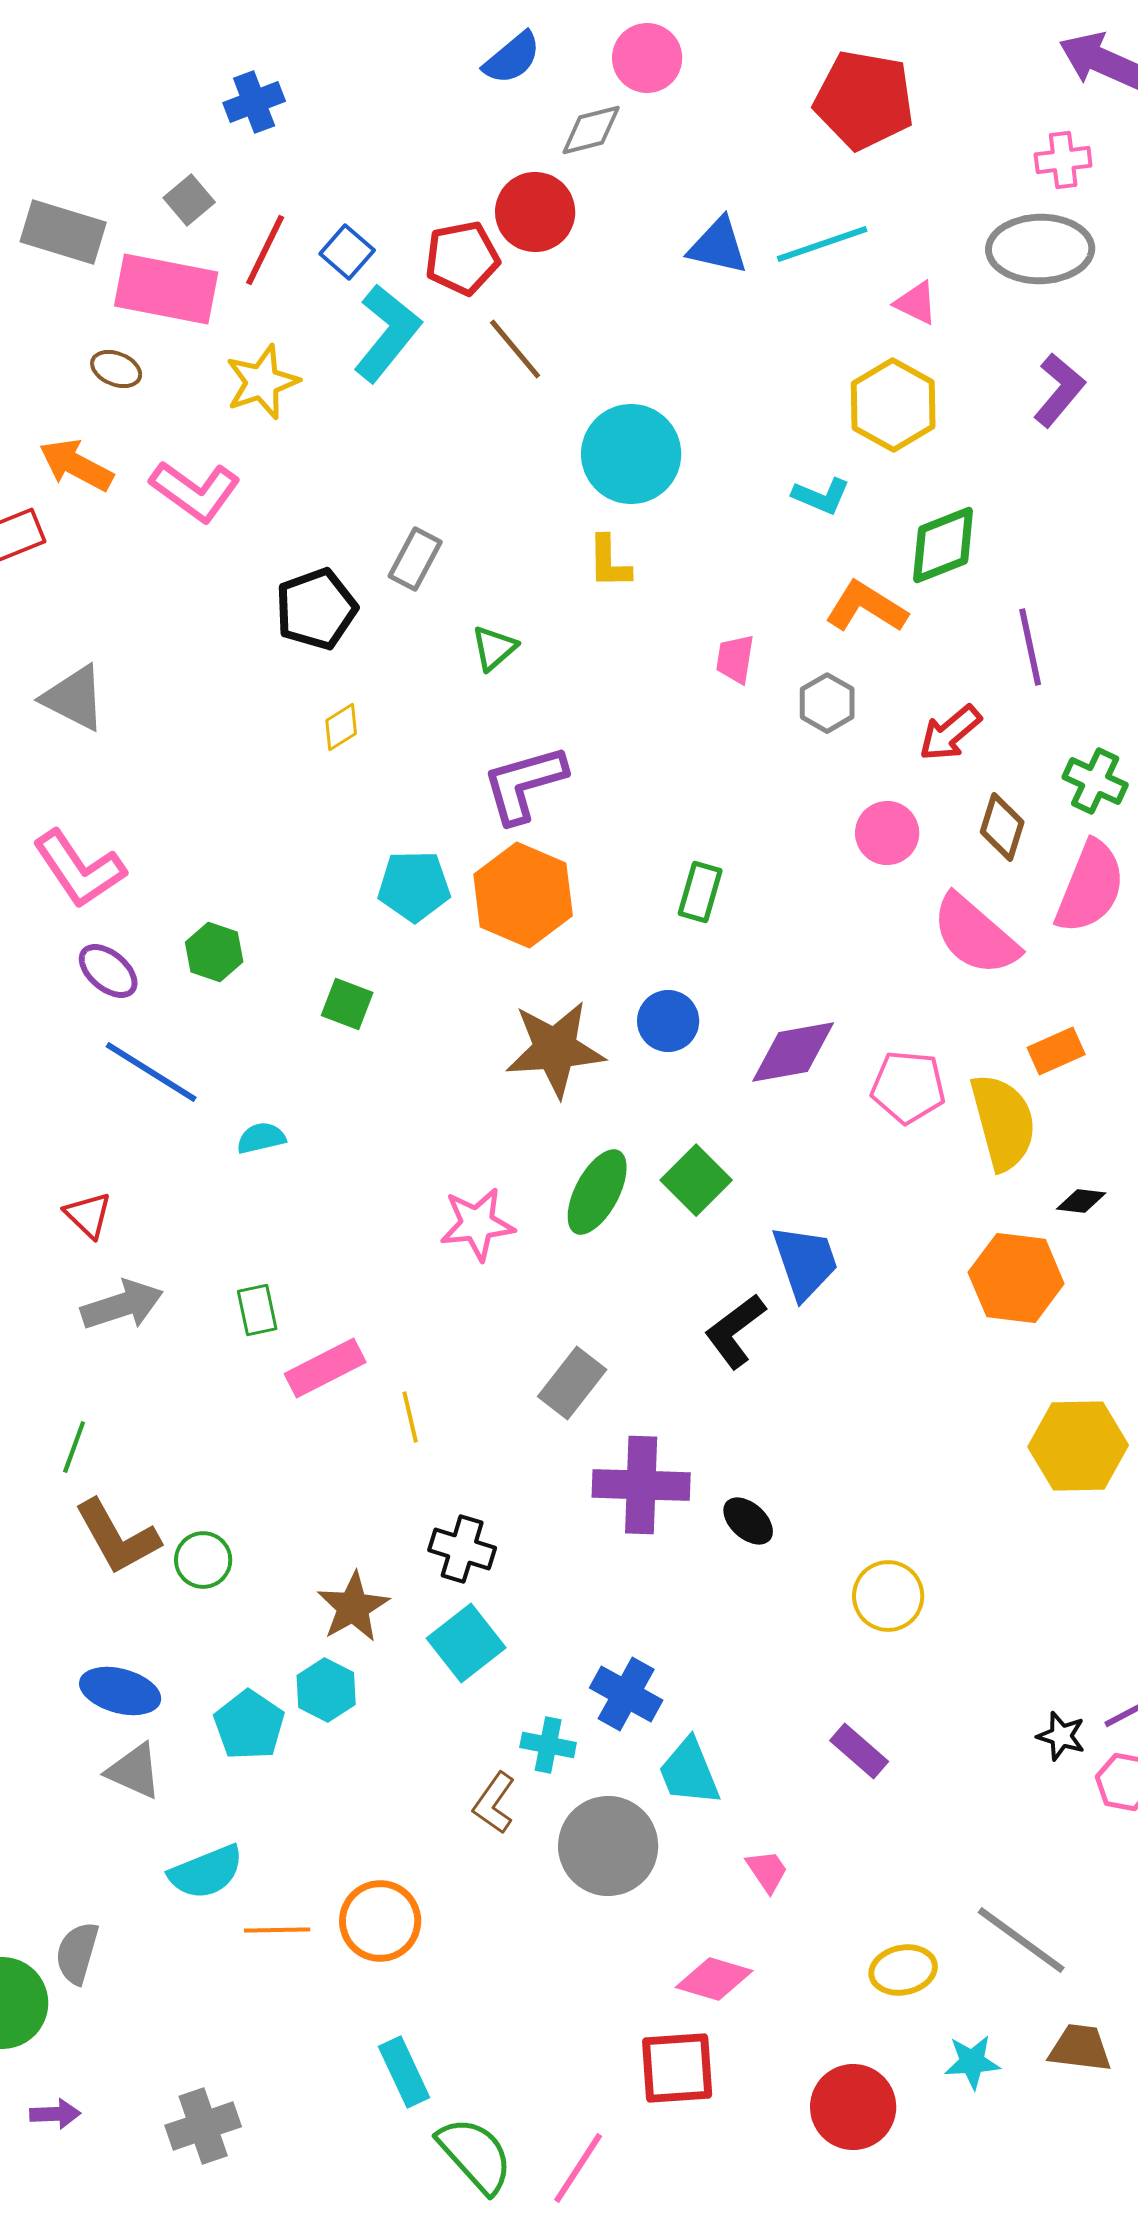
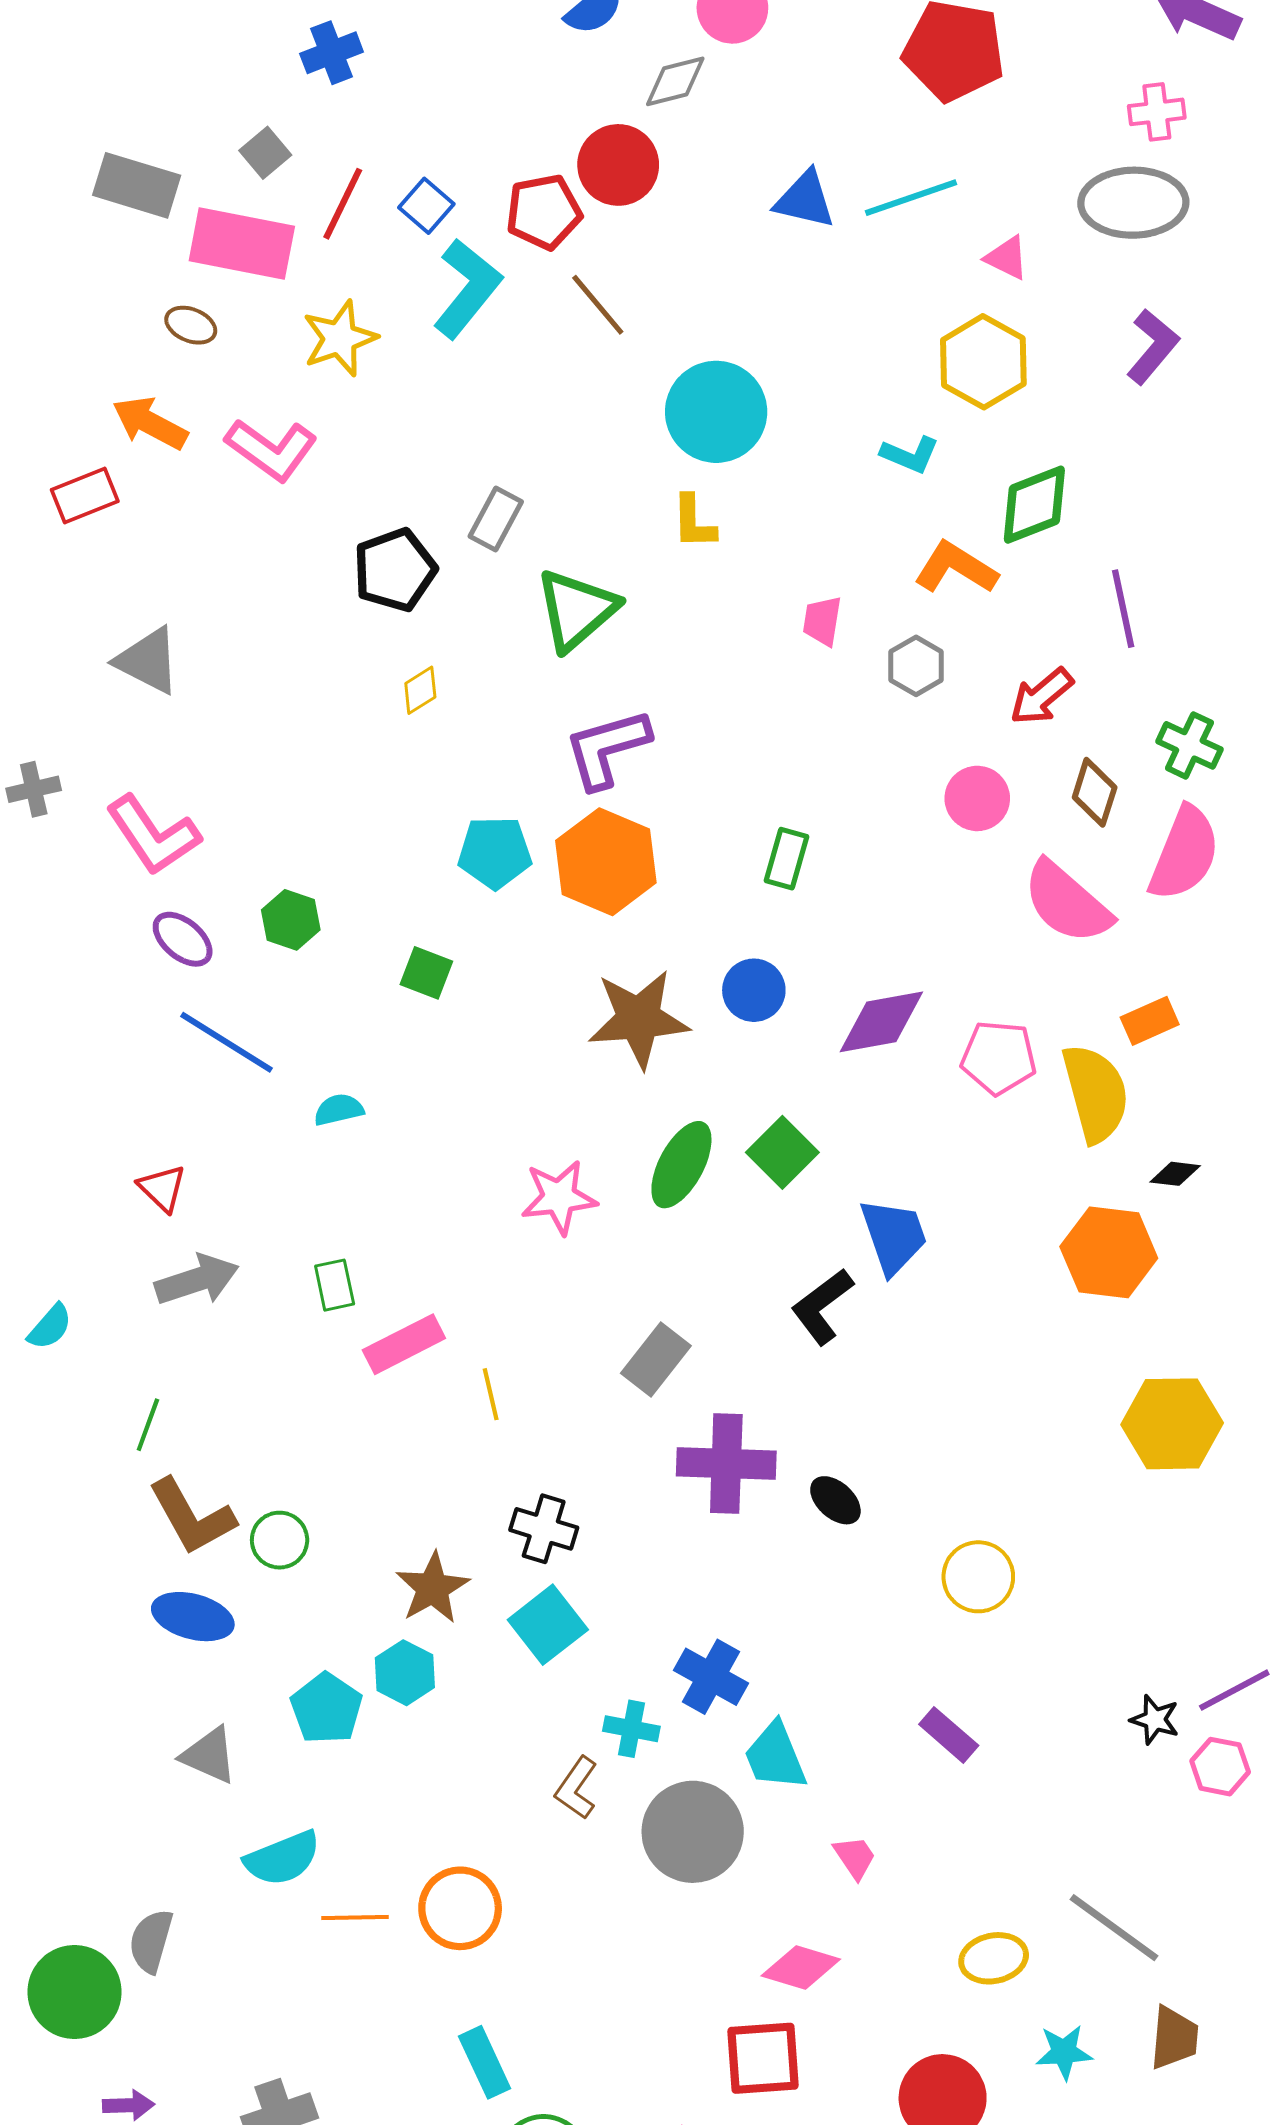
green triangle: (494, 648) -> (576, 610), size x1.8
blue ellipse: (120, 1691) -> (193, 1617), moved
brown trapezoid: (1080, 2048) -> (1174, 2038), turned 88

